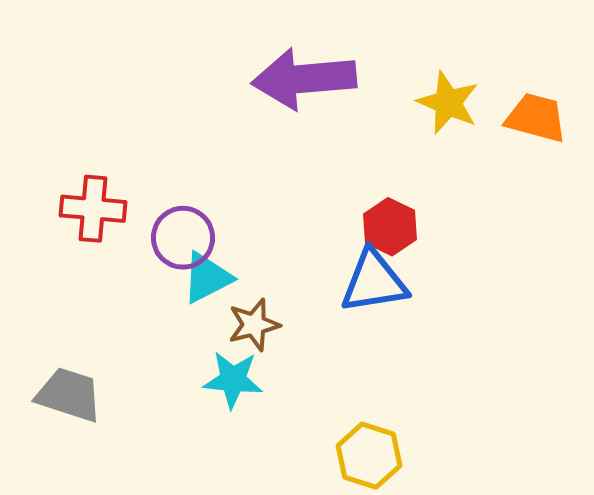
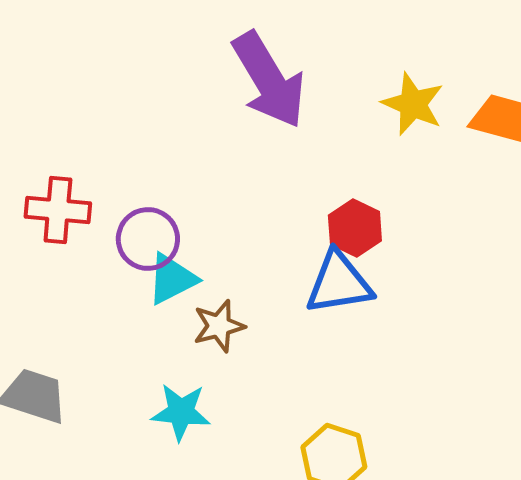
purple arrow: (304, 79) -> (269, 80), turned -116
cyan star: (233, 380) -> (181, 412), moved

